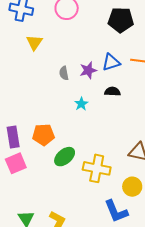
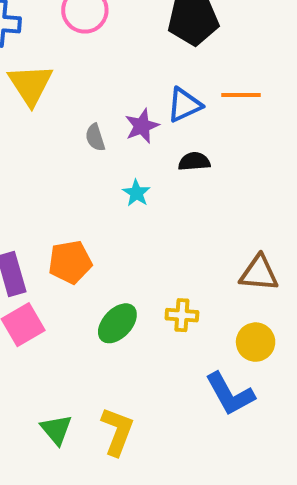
yellow triangle: (34, 43) -> (30, 85), size x1.4
green ellipse: (65, 157) -> (117, 323), moved
yellow cross: (97, 168) -> (182, 315), size x0.6

